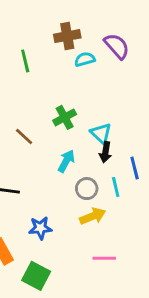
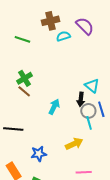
green line: (25, 61) -> (22, 39), turned -56
green cross: (65, 117) -> (25, 78), moved
cyan triangle: (101, 133) -> (92, 86), moved
gray circle: (87, 189) -> (88, 111), moved

